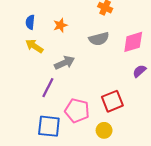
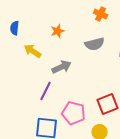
blue semicircle: (30, 22) -> (15, 28), moved

